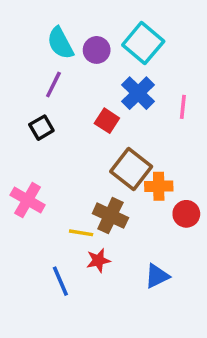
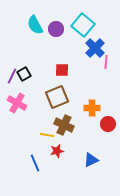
purple line: (53, 84) -> (12, 76), moved
blue cross: (138, 93) -> (95, 48), moved
red square: (107, 121) -> (62, 70), turned -32
brown square: (131, 169) -> (57, 97), moved, turned 30
pink cross: (28, 200) -> (17, 103), moved

